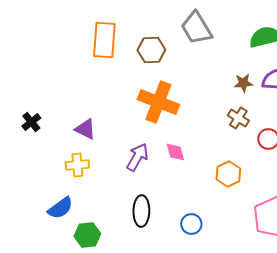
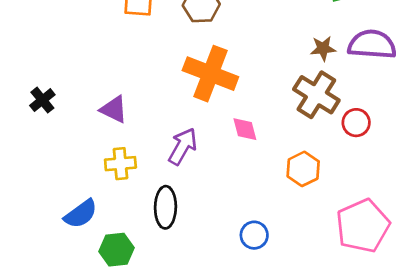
brown cross: (238, 118) -> (316, 95), size x1.6
pink diamond: (175, 152) -> (245, 129), moved
yellow cross: (77, 165) -> (120, 164), moved
black ellipse: (141, 211) -> (165, 207), moved

